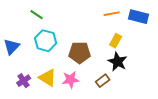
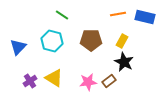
green line: (37, 15) -> (62, 15), moved
brown pentagon: (80, 53) -> (91, 40), moved
pink star: (71, 80) -> (88, 82), moved

